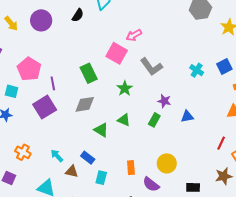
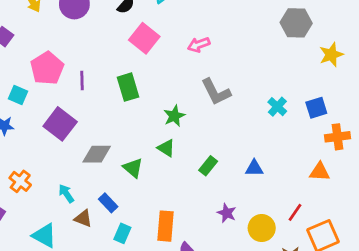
pink square: (117, 53) -> (144, 38), moved
purple line: (53, 83) -> (82, 81), moved
purple star: (164, 101) -> (227, 213), moved
gray diamond: (85, 104) -> (97, 154), moved
purple square: (45, 107) -> (60, 124), turned -30
green triangle: (124, 120) -> (166, 148), moved
yellow circle: (167, 163) -> (262, 228), moved
orange rectangle: (131, 168) -> (165, 226), size x1.5

